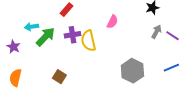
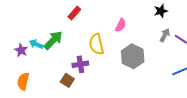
cyan arrow: (31, 27) -> (36, 44), moved, turned 32
purple cross: (72, 35) -> (80, 64), moved
gray hexagon: (132, 71) -> (133, 56), moved

